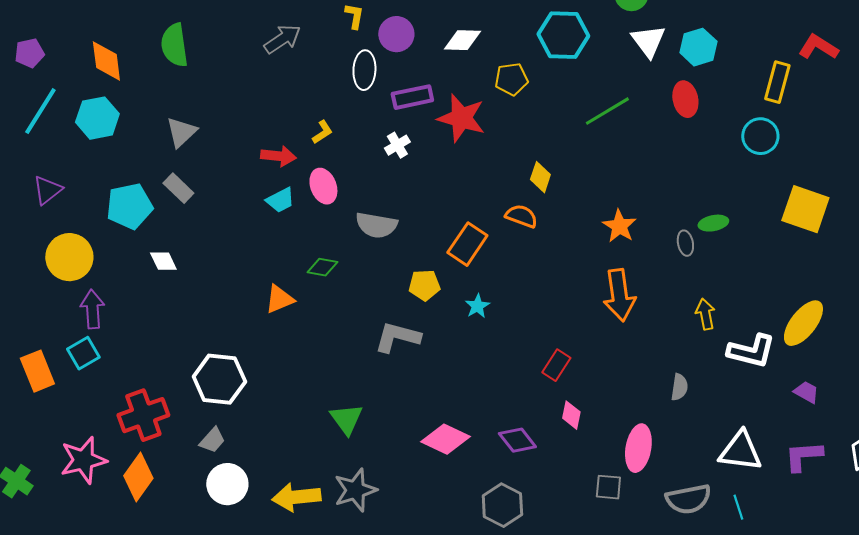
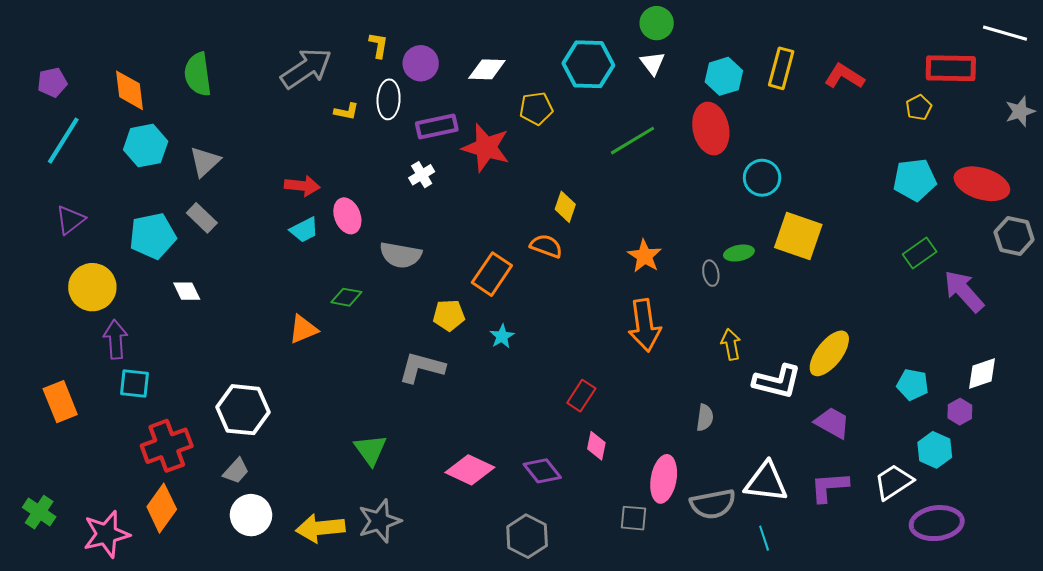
gray arrow: (282, 39) -> (306, 68), size x1.4
white triangle: (648, 41) -> (653, 63), moved, size x0.7
yellow rectangle: (777, 82) -> (781, 68), moved
red ellipse: (685, 99) -> (711, 129), size x1.4
cyan hexagon: (97, 118) -> (146, 146), moved
yellow L-shape: (322, 132) -> (346, 111), moved, turned 45
cyan circle: (760, 136) -> (762, 178), moved
yellow square: (805, 209) -> (798, 236), moved
cyan square: (83, 353) -> (135, 384), moved, turned 36
purple trapezoid: (806, 392) -> (832, 423), size x1.4
pink star: (83, 460) -> (106, 534), moved
gray semicircle: (688, 499) -> (713, 504), moved

